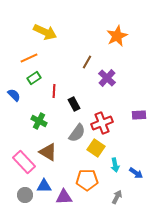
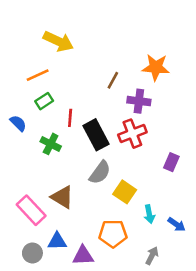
orange star: (117, 36) -> (156, 67), moved, turned 30
purple cross: (107, 78) -> (139, 101), turned -36
black rectangle: (74, 104) -> (96, 135), size x1.6
purple rectangle: (139, 115) -> (171, 162), moved, turned -64
green cross: (39, 121) -> (51, 144), moved
red cross: (102, 123) -> (132, 134), moved

